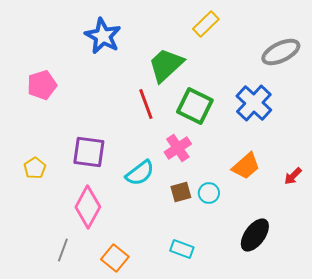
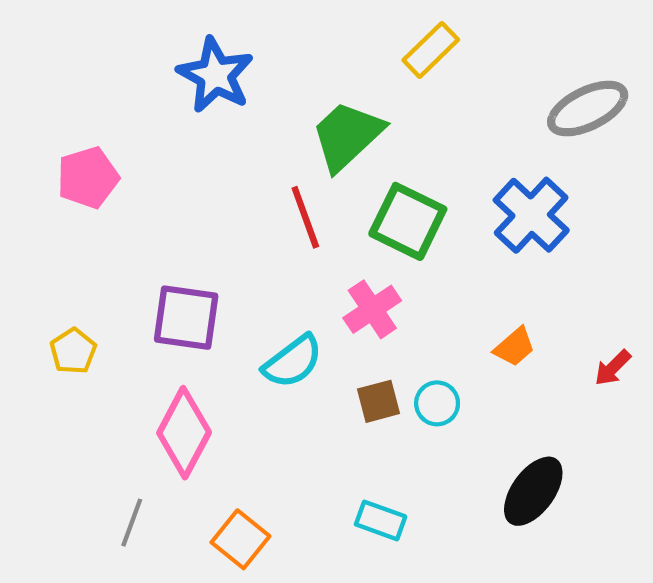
orange trapezoid: (246, 166) -> (514, 347), size x0.7

